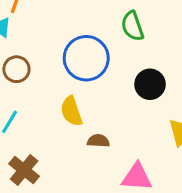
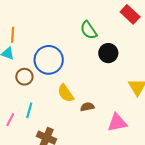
blue circle: (86, 58) -> (49, 60), moved
black circle: (150, 84) -> (108, 53), moved

